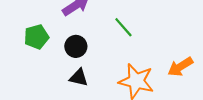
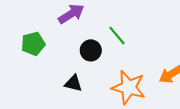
black circle: (76, 46) -> (91, 50), moved

